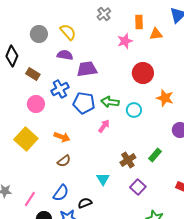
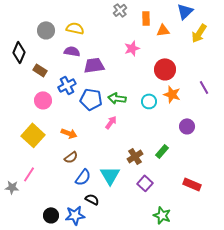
gray cross: (104, 14) -> (120, 10), moved
yellow semicircle: (68, 32) -> (75, 28), turned -36
pink star: (125, 41) -> (132, 48), moved
red circle: (143, 73) -> (165, 69), moved
cyan circle: (134, 110) -> (149, 101), moved
cyan triangle: (103, 179) -> (110, 175), size x1.5
blue semicircle: (61, 193) -> (83, 177), moved
pink line: (30, 199) -> (29, 174), moved
black semicircle: (85, 203) -> (92, 199), turned 48

